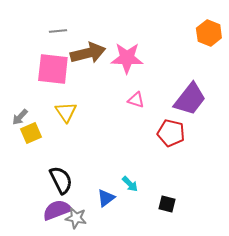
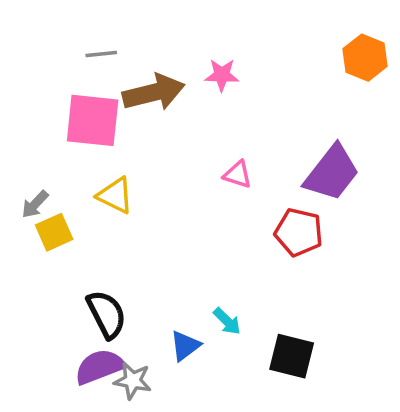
pink star: (127, 58) -> (222, 75), moved, size x0.6
yellow triangle: (66, 112) -> (115, 196), turned -30
black square: (167, 204) -> (292, 356), size x1.5

